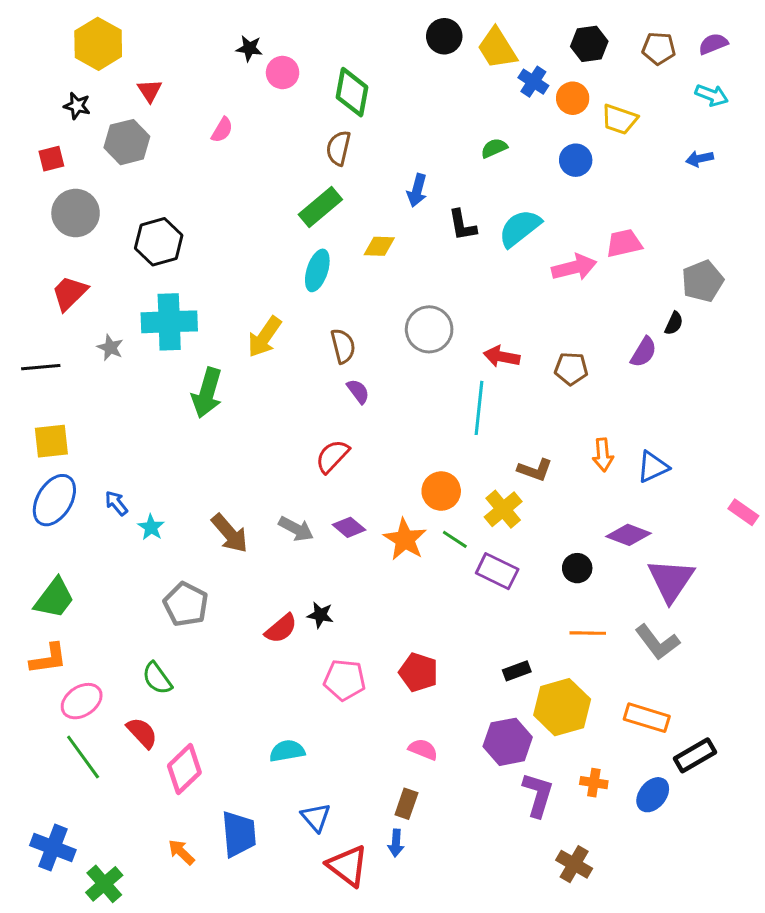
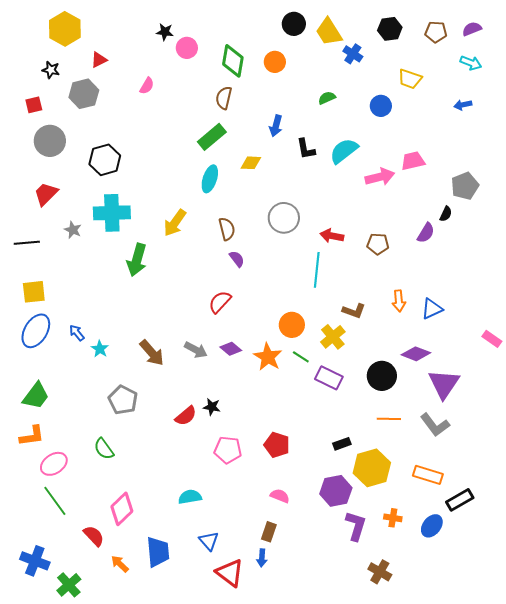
red triangle: (150, 91) -> (99, 60), turned 36
orange circle: (573, 98) -> (275, 62), moved
black circle: (577, 568) -> (382, 376), size x1.5
red semicircle: (142, 733) -> (94, 536), moved

